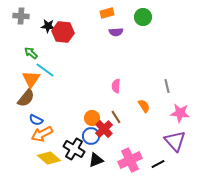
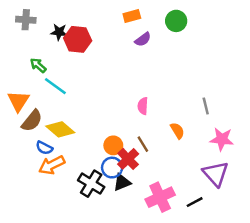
purple semicircle: (116, 32) -> (143, 39), turned -32
orange triangle: (31, 79) -> (18, 101), moved
yellow diamond: (49, 158) -> (60, 129), moved
black triangle: (96, 160) -> (122, 182), moved

